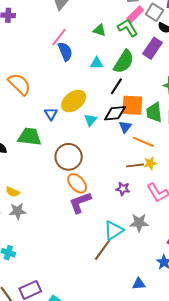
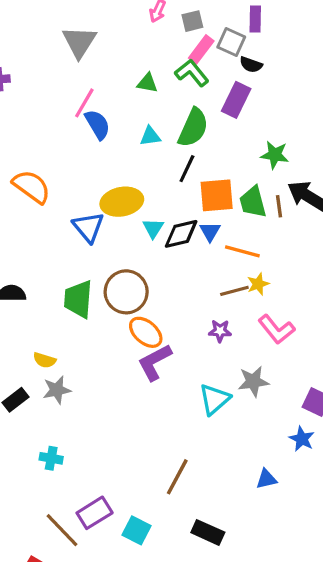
yellow ellipse: (74, 101) -> (122, 202), turned 35
black diamond: (115, 113) -> (181, 234), moved
blue triangle: (51, 114) -> (88, 227), size x1.5
green trapezoid: (30, 137) -> (78, 299), moved, turned -85
brown line: (103, 250) -> (177, 477), moved

